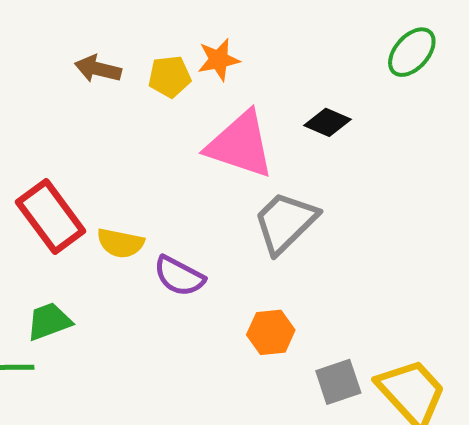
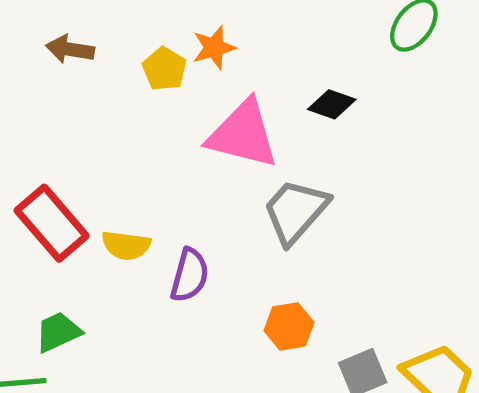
brown arrow: (98, 69) -> (70, 49), moved
yellow pentagon: (170, 77) -> (164, 69), turned -30
purple semicircle: (179, 276) -> (190, 275), turned -98

